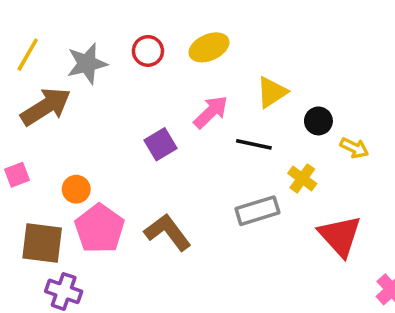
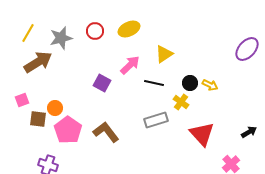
black circle: (318, 121) -> (190, 83), moved
purple square: (161, 144) -> (102, 83), turned -30
brown square: (42, 243) -> (38, 119), moved, size x0.7

